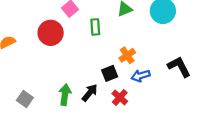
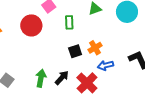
black square: (110, 73) -> (75, 51), moved
red cross: (120, 97) -> (87, 83), size x1.5

